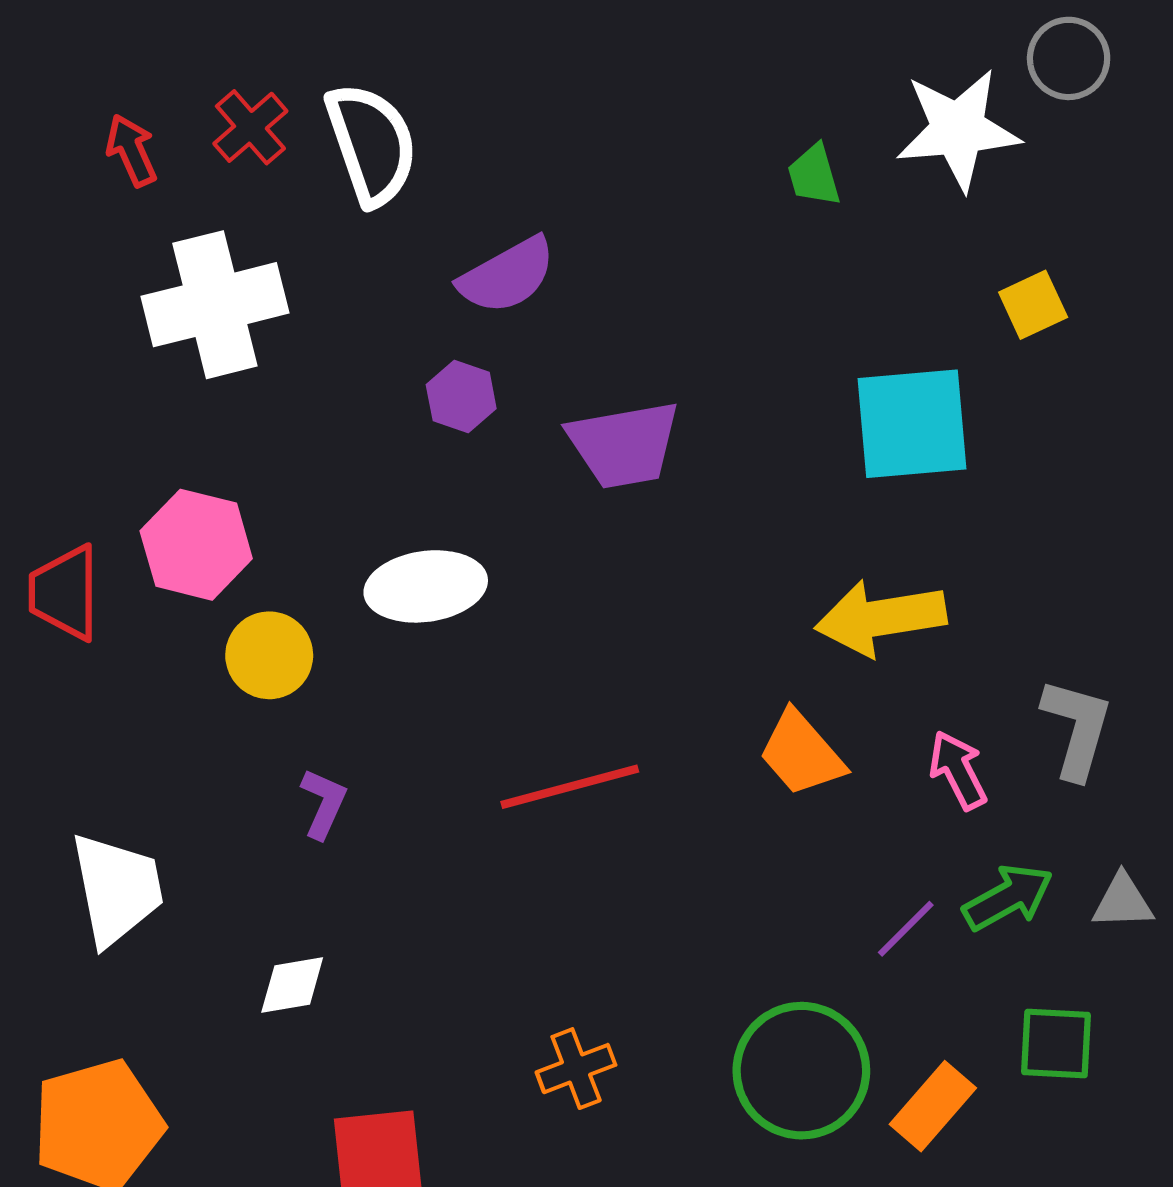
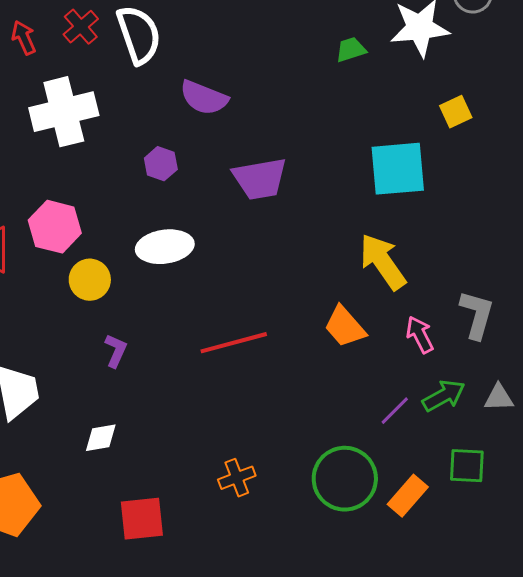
green trapezoid: (814, 175) -> (351, 50), turned 88
purple semicircle: (507, 275) -> (204, 98), turned 51
purple hexagon: (461, 397) -> (161, 164), moved
yellow arrow: (881, 618) -> (383, 262), turned 64

